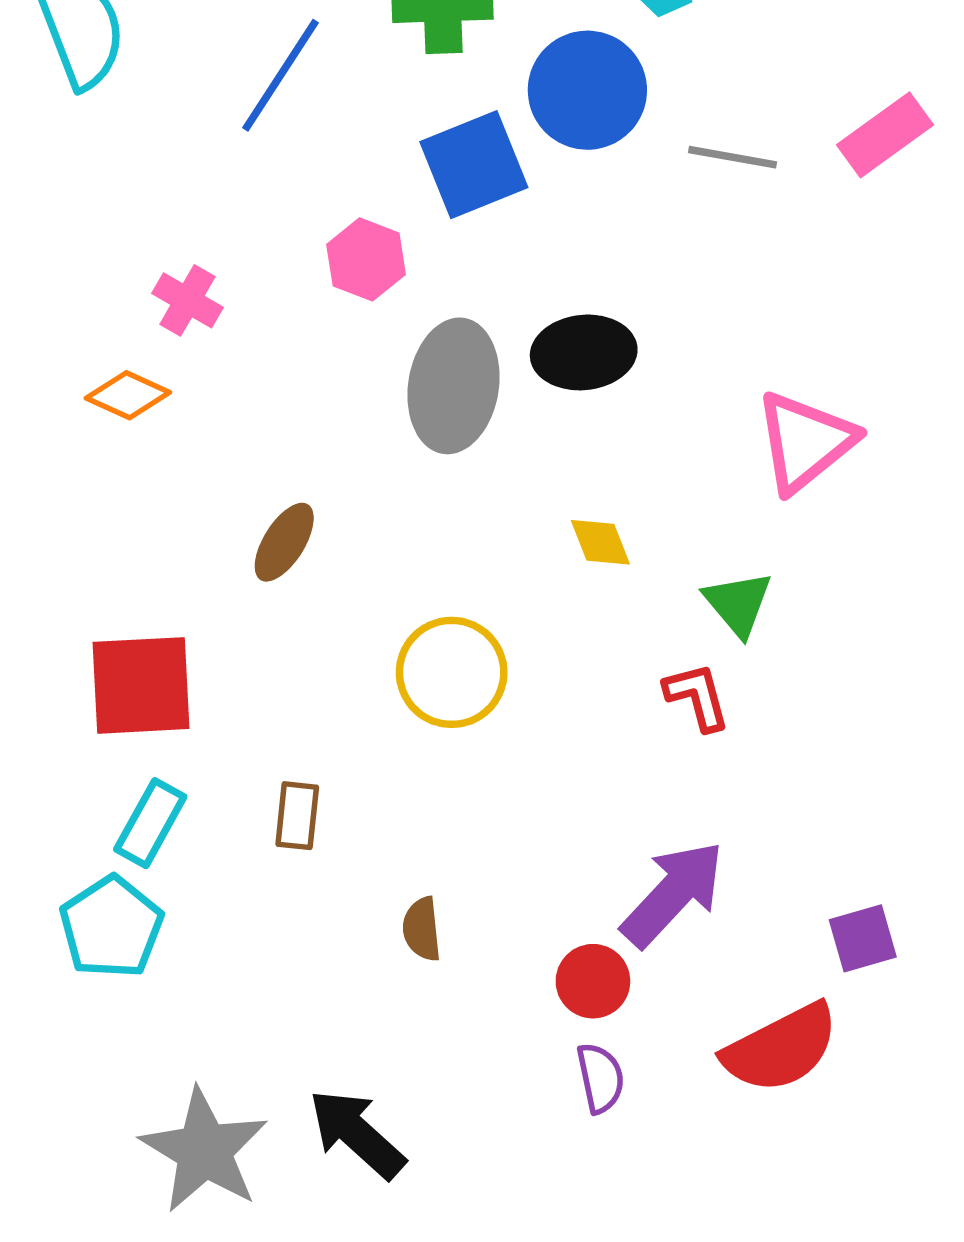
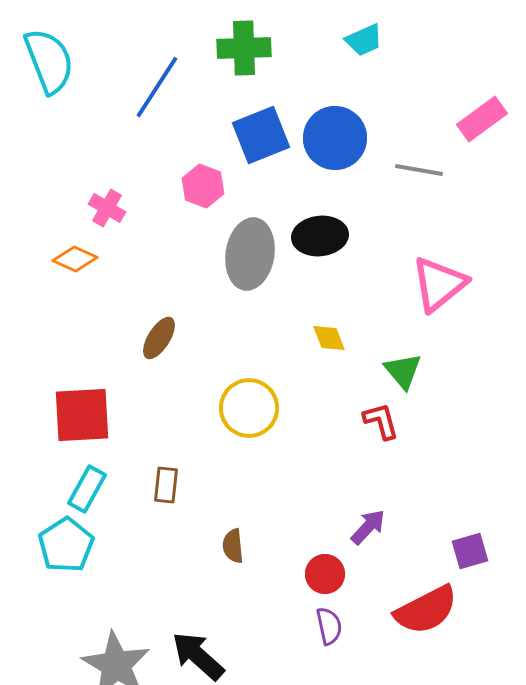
blue circle: (587, 90) -> (335, 138), moved
gray line: (732, 157) -> (419, 170), moved
purple arrow: (673, 894) -> (368, 527), size x0.6

